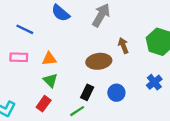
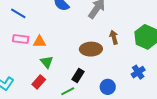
blue line: (25, 29) -> (18, 13), moved
orange triangle: (49, 59) -> (39, 42), moved
blue circle: (116, 93) -> (108, 87), moved

